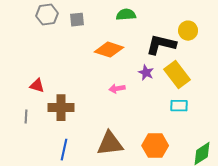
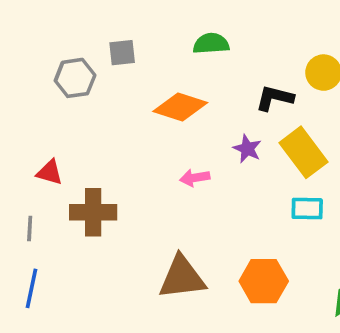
gray hexagon: (47, 15) -> (75, 78), moved
black L-shape: (161, 45) -> (275, 98), size x0.7
blue line: (64, 150) -> (31, 288), moved

